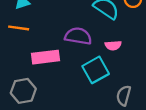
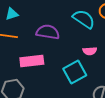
purple semicircle: (78, 36) -> (48, 32), moved

